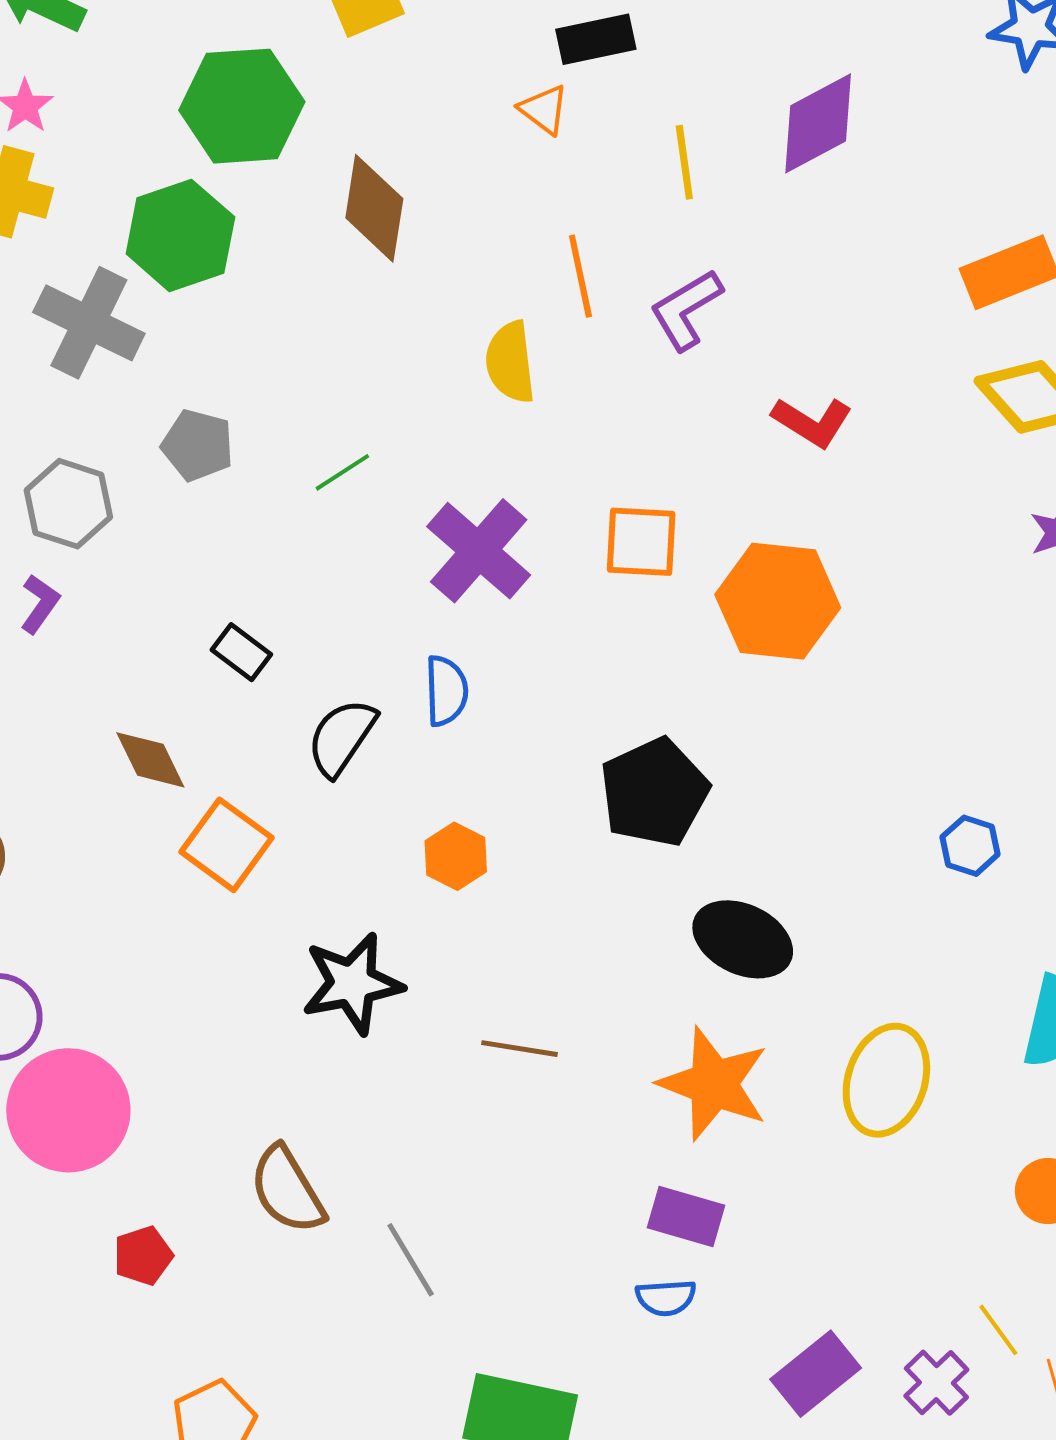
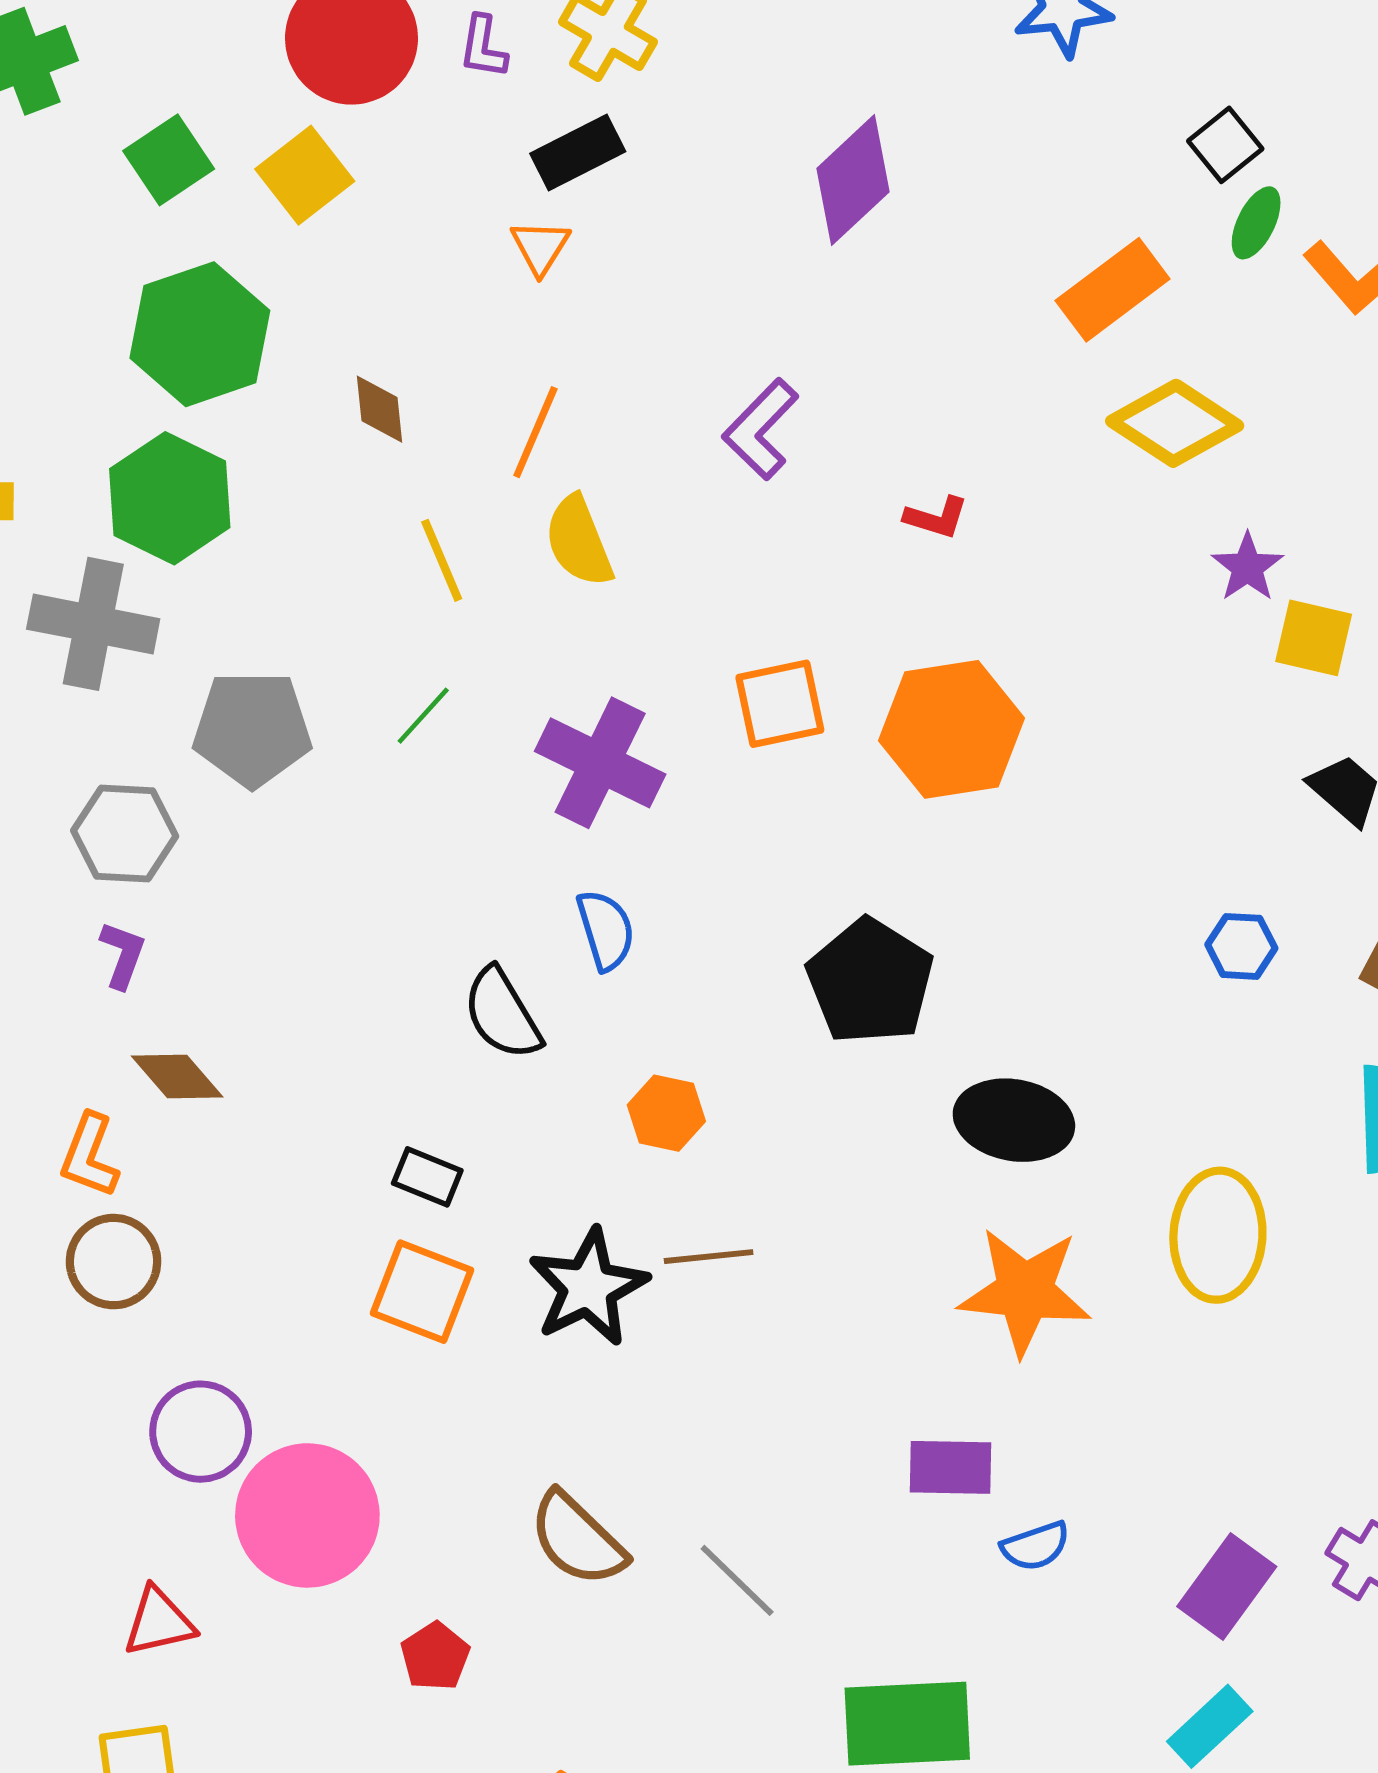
orange triangle: (544, 109) -> (540, 247), turned 40
yellow line: (684, 162) -> (442, 560), moved
brown diamond: (374, 208) -> (379, 409), size x0.6
orange line: (580, 276) -> (535, 432), moved, turned 50
red L-shape: (812, 422) -> (936, 518), size x0.7
gray pentagon: (198, 445) -> (252, 729), size x1.4
black rectangle: (241, 652) -> (427, 1177), moved
black semicircle: (342, 737) -> (502, 1014), turned -50
brown diamond: (150, 760) -> (177, 1076), moved
orange square: (226, 845) -> (422, 1292), moved
brown line: (520, 1049) -> (709, 1257), moved
purple rectangle: (686, 1216) -> (951, 1467), moved

